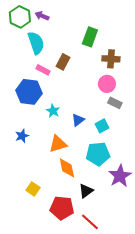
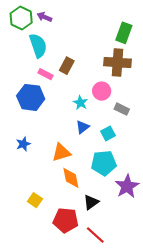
green rectangle: (90, 37) -> (124, 33), moved
brown cross: (111, 59) -> (118, 62), size x1.4
pink circle: (107, 84) -> (102, 91), moved
cyan star: (53, 111) -> (80, 103), moved

